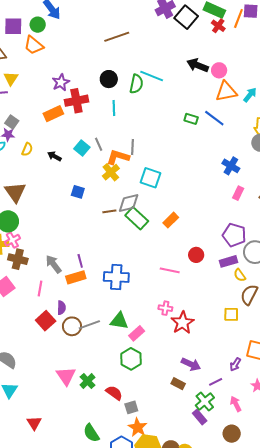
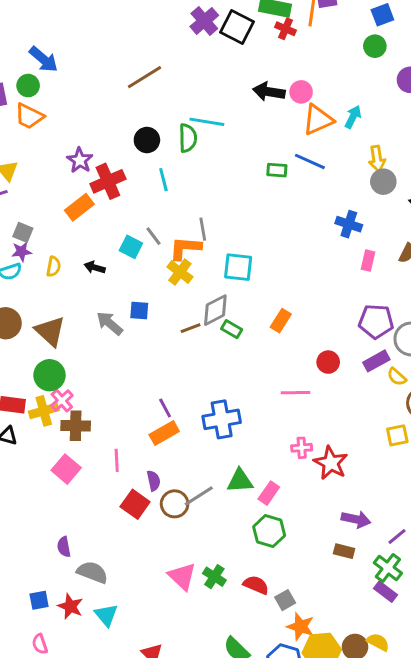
green rectangle: (137, 218) -> (232, 329), size x0.6
gray arrow: (53, 264) -> (110, 323), moved

